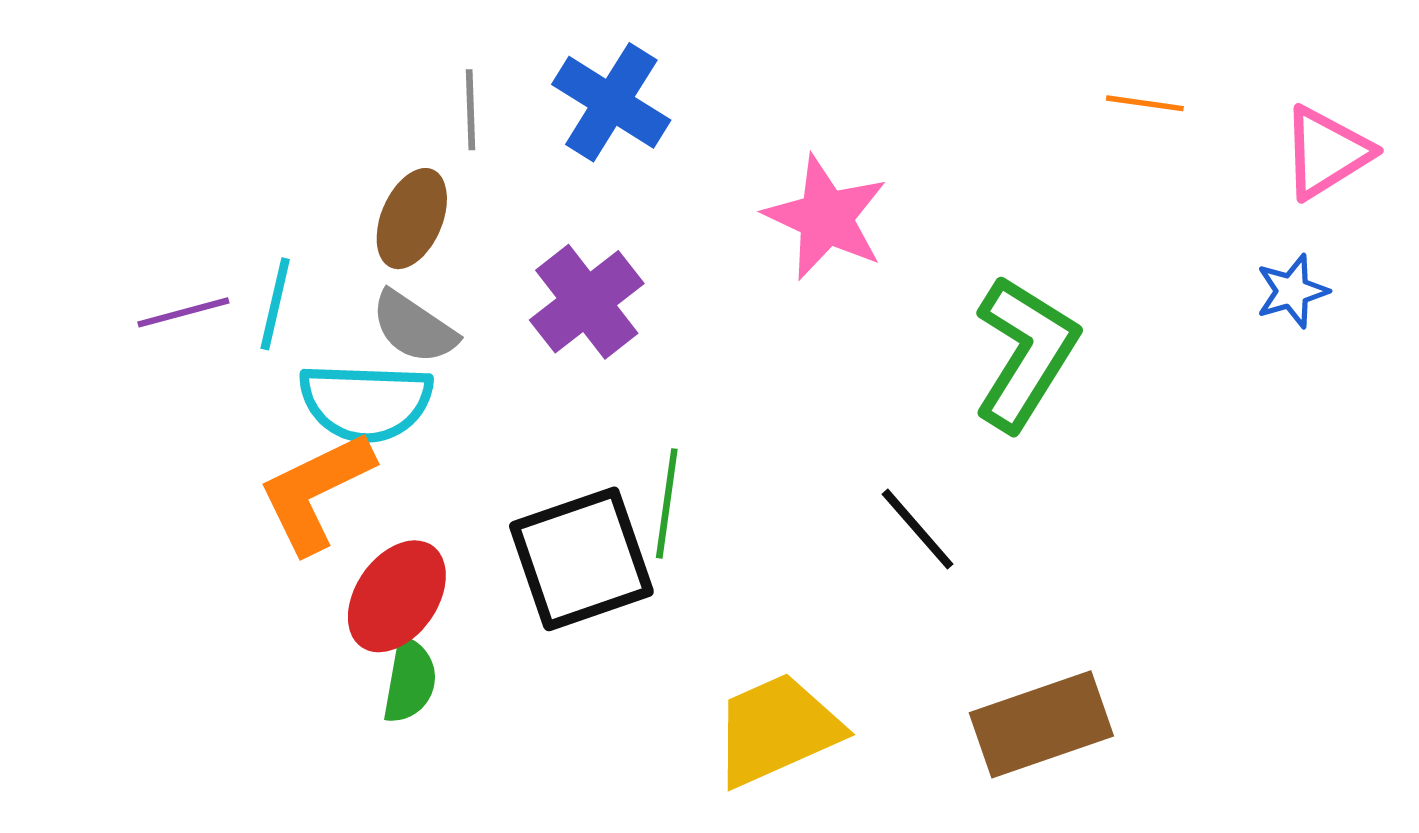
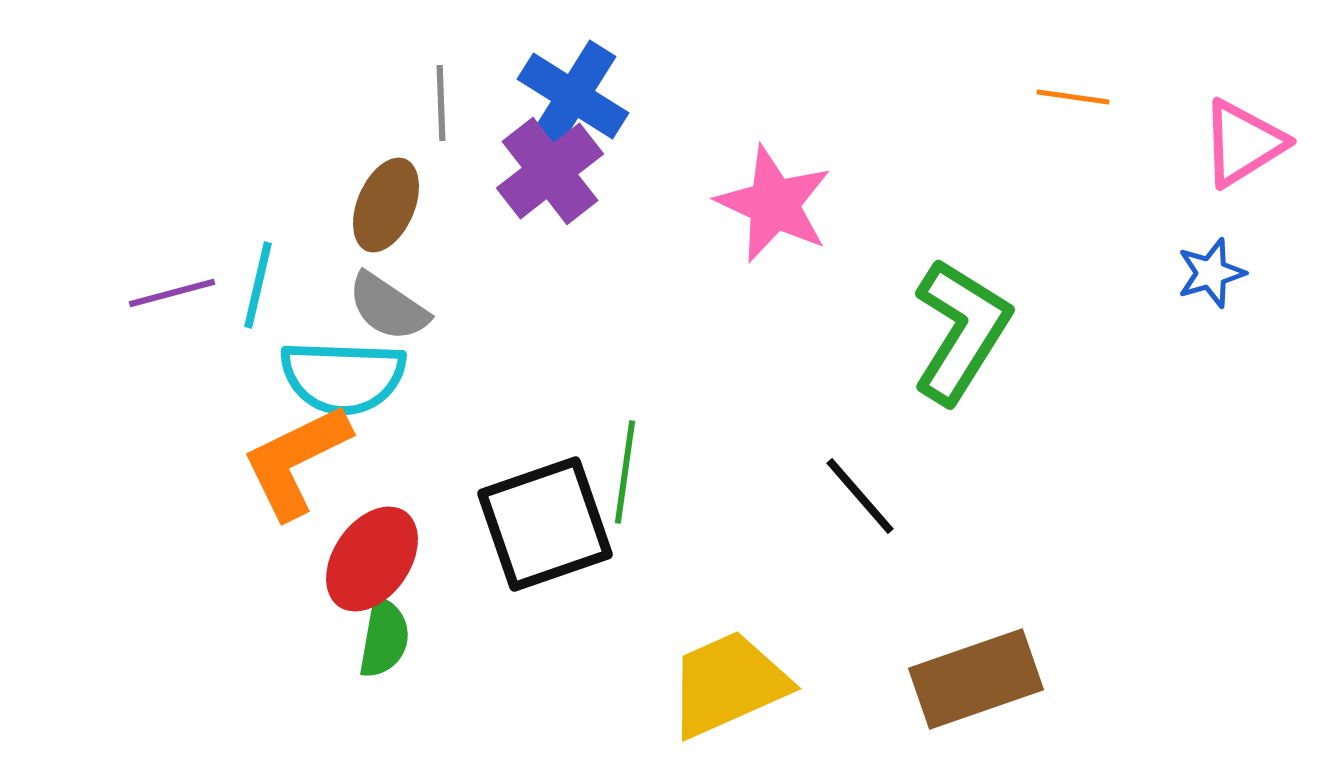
purple cross: (587, 302) -> (550, 171), moved

